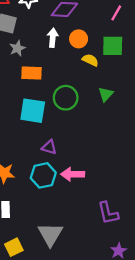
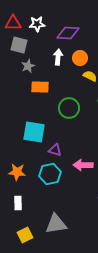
cyan square: (33, 111) -> (34, 132), moved
pink arrow: (73, 174) -> (83, 165), moved
gray triangle: (50, 234) -> (56, 224), turned 50

